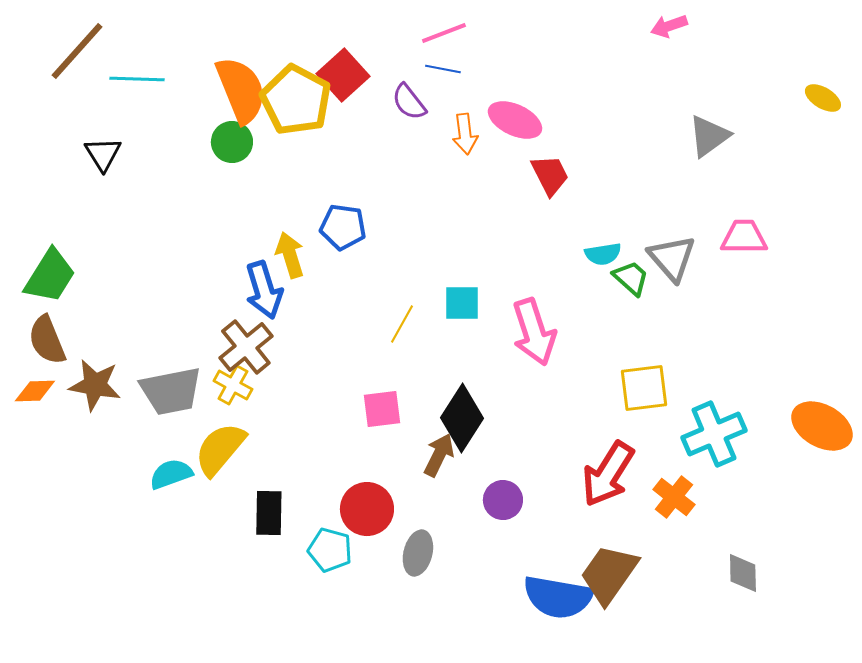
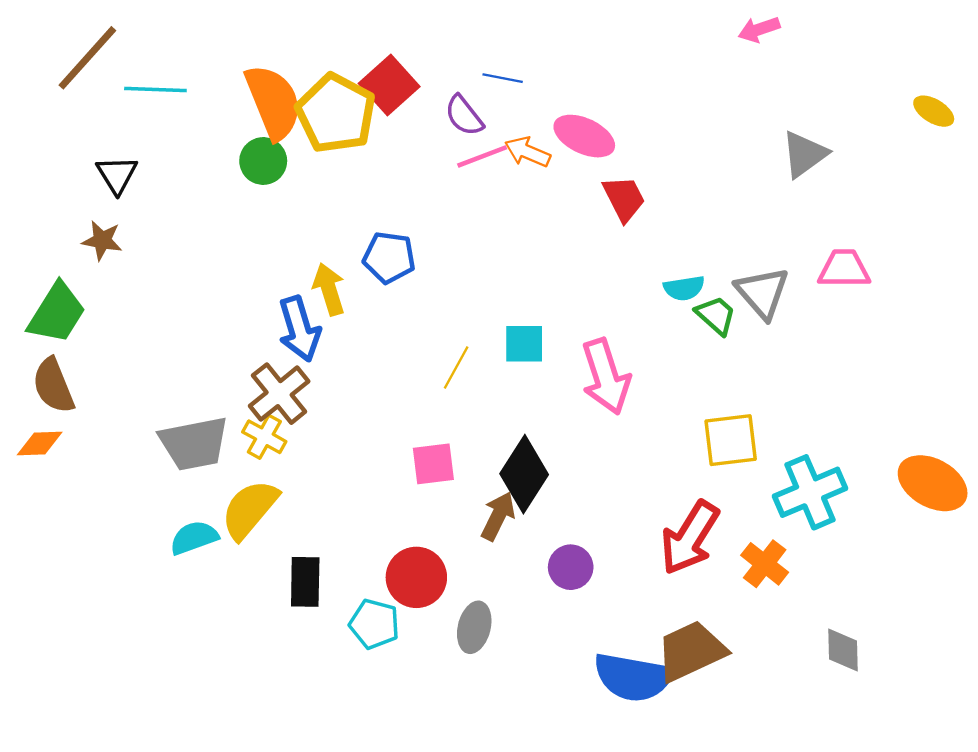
pink line: (444, 33) -> (482, 156), moved
orange arrow: (465, 134) -> (528, 152), turned 120
brown star: (95, 385) -> (102, 240), moved, size x0.7
brown trapezoid: (609, 574) -> (691, 651), turned 30

